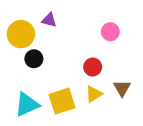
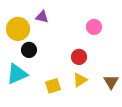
brown triangle: (122, 88) -> (111, 82), moved
yellow square: (62, 101) -> (53, 86), size x0.7
cyan triangle: (27, 105) -> (17, 74), moved

